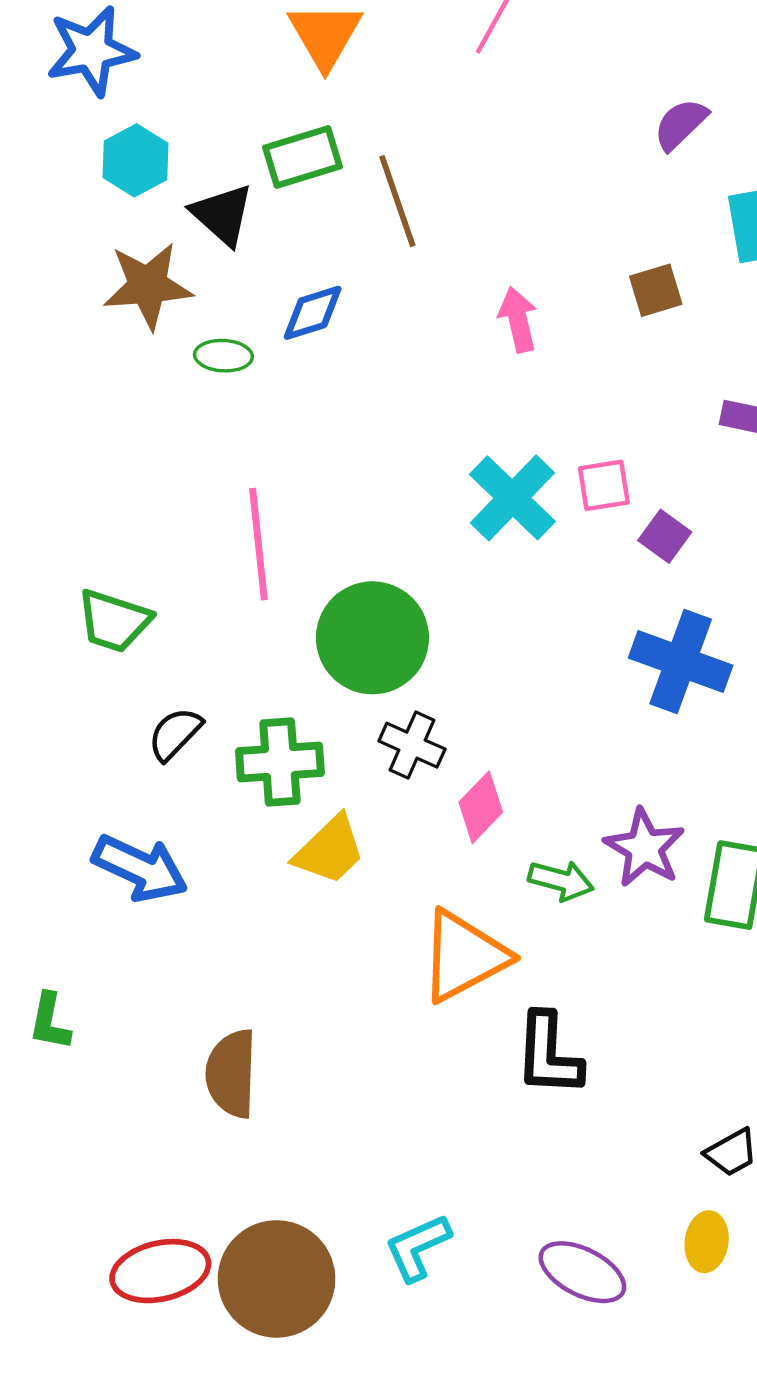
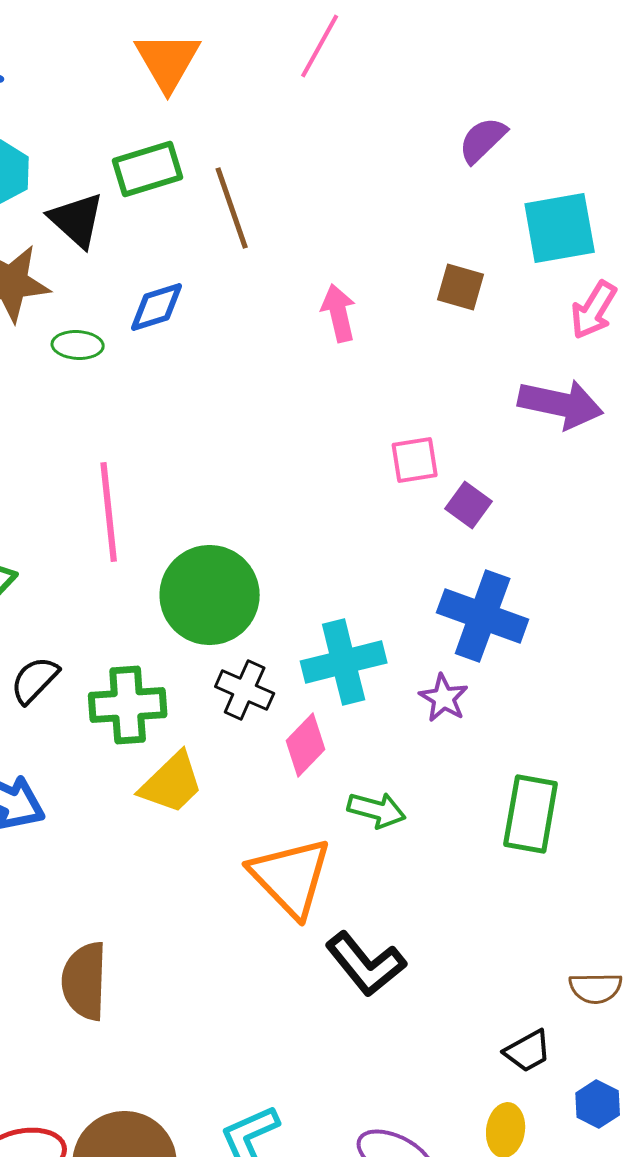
brown square: (656, 290) -> (461, 287), turned 33
cyan cross: (512, 498) -> (344, 662), moved, turned 32
purple star: (644, 848) -> (444, 698), moved, size x0.7
orange triangle: (464, 956) -> (291, 877), turned -46
black L-shape: (549, 1054) -> (366, 964), turned -42

